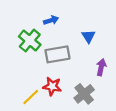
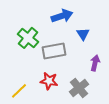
blue arrow: (51, 20) -> (62, 16), moved, size x1.5
yellow line: (31, 97) -> (19, 91), moved

